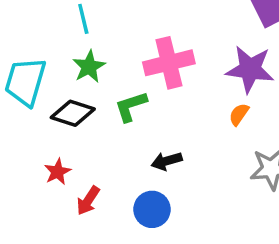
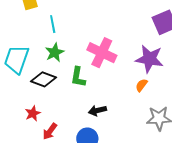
pink cross: (169, 63) -> (102, 53), turned 36
green L-shape: (131, 106) -> (78, 77), turned -65

